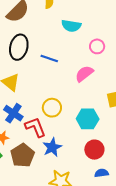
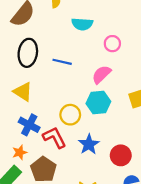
cyan hexagon: (88, 119) -> (98, 103), moved
blue star: (52, 147) -> (89, 144), moved

